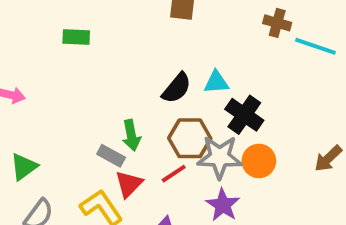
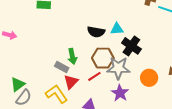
black semicircle: (177, 88) -> (96, 32), turned 60
orange circle: (259, 161) -> (149, 78), moved
green triangle: (24, 167) -> (18, 84), moved

